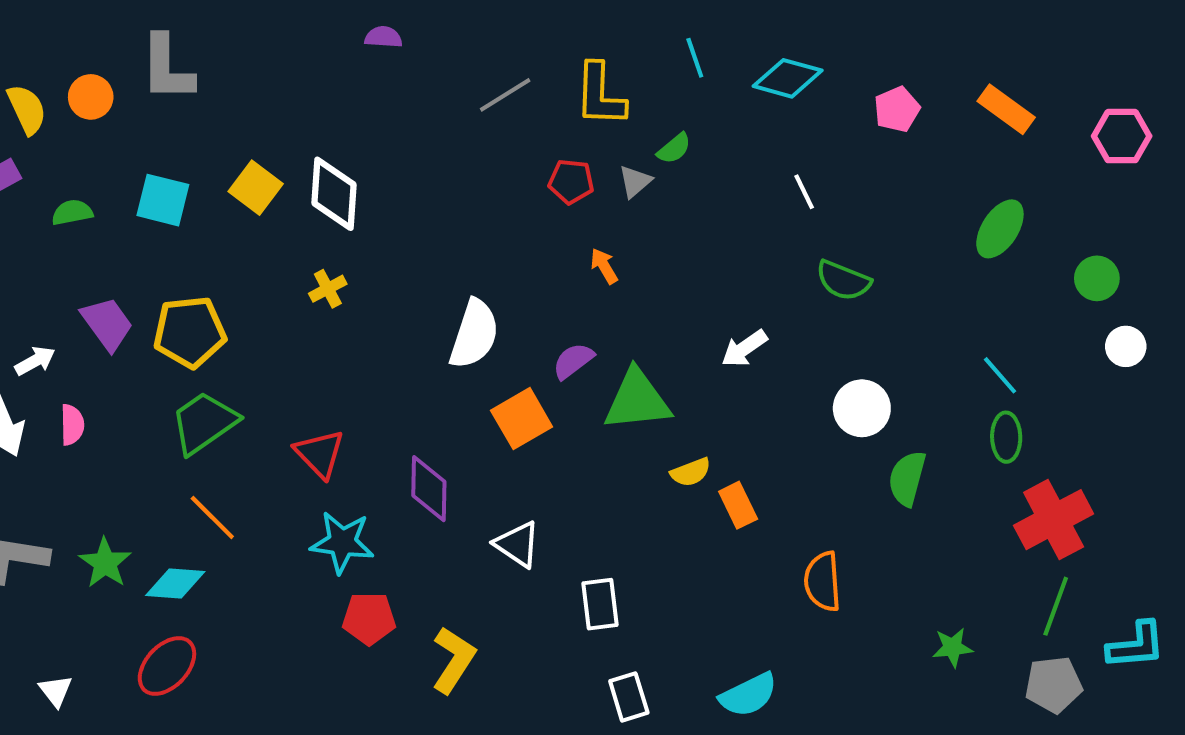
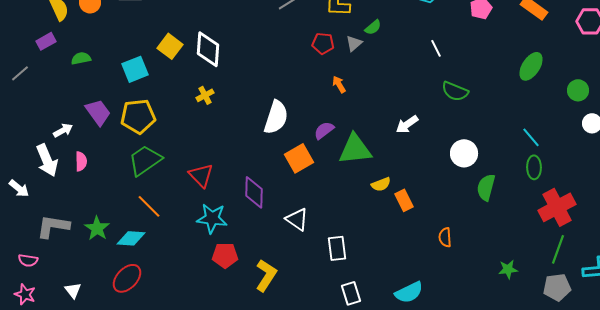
cyan square: (163, 200) -> (135, 69), moved, turned -36
orange semicircle: (823, 581) -> (445, 237), size x0.7

